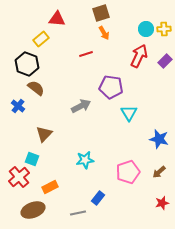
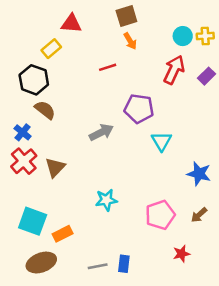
cyan square: (32, 159) -> (33, 221), moved, size x1.6
red cross: (19, 177) -> (24, 161), moved
blue rectangle: (98, 198) -> (124, 264), moved, turned -32
red star: (162, 203) -> (181, 254), moved

